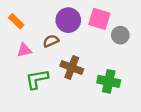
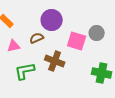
pink square: (99, 19) -> (77, 41), moved
green cross: (109, 81) -> (102, 73), moved

